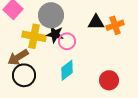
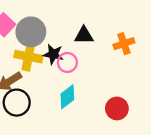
gray circle: (51, 15) -> (31, 32), moved
black triangle: (96, 22) -> (84, 35), moved

